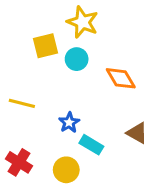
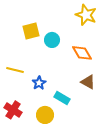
yellow star: (82, 22) -> (86, 15), moved
blue star: (69, 123) -> (39, 83), moved
brown triangle: (137, 133) -> (88, 82), moved

